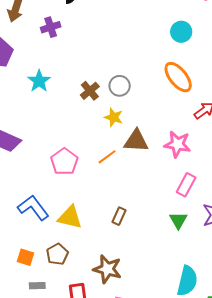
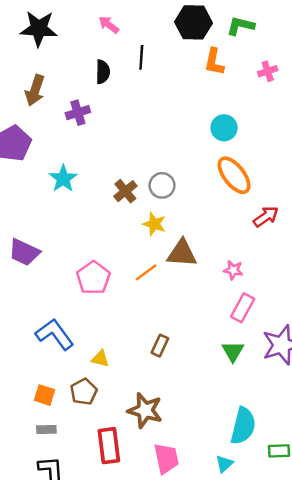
cyan circle: (181, 32) -> (224, 128), moved
pink star: (177, 144) -> (233, 270), moved, size x0.6
yellow triangle: (70, 217) -> (100, 359), moved, size x0.6
gray rectangle: (37, 286) -> (46, 429), moved

